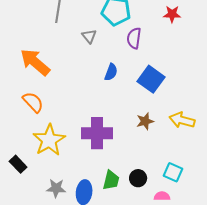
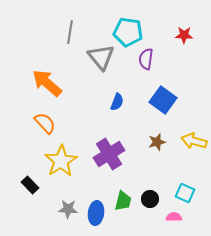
gray triangle: (89, 36) -> (101, 57), size x1.8
blue semicircle: (111, 72) -> (117, 102), moved
purple cross: (97, 133) -> (109, 154), turned -32

